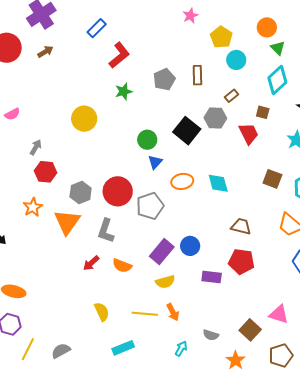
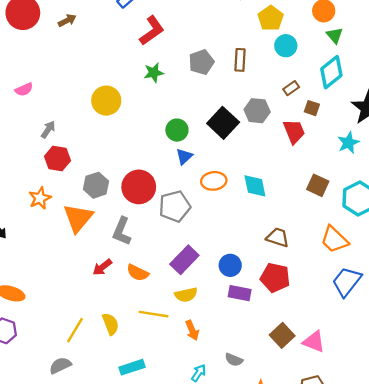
brown rectangle: (231, 96) -> (291, 88), moved
blue circle: (190, 246) -> (230, 265), moved
yellow line: (145, 314) -> (154, 314), moved
brown square: (250, 330) -> (282, 335), moved
yellow line: (28, 349) -> (75, 330), moved

